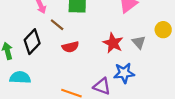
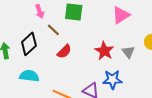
red semicircle: (70, 47) -> (64, 51), turned -35
cyan semicircle: (20, 77) -> (29, 76), moved

